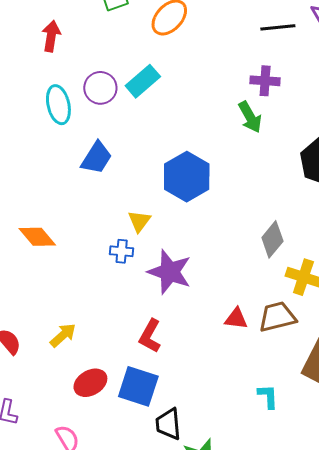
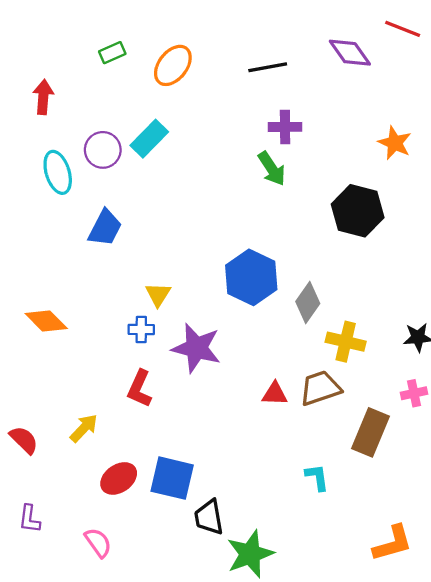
black line: (278, 27) -> (268, 67), moved
blue hexagon: (187, 177) -> (251, 277), moved
red L-shape: (150, 336) -> (140, 389), moved

